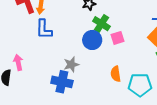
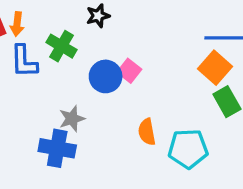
green cross: (101, 24) -> (61, 46), moved
pink square: (117, 38) -> (129, 71), moved, turned -32

